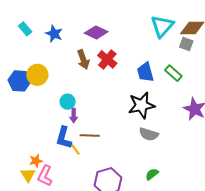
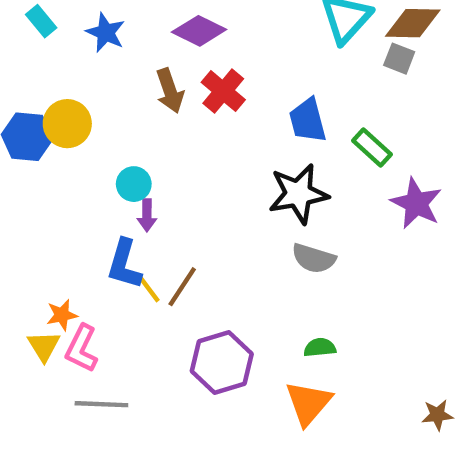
green rectangle: (173, 73) -> (372, 147), moved
brown line: (90, 136) -> (182, 287), moved, turned -60
green semicircle: (152, 174) -> (320, 347), turned 32

